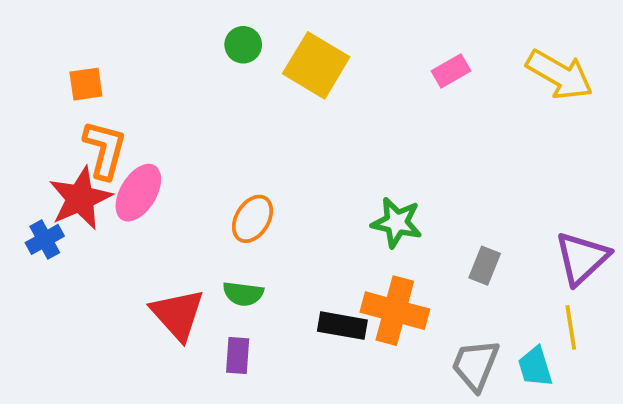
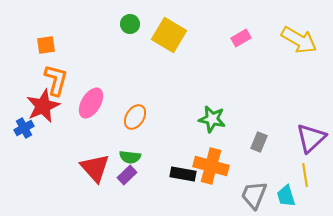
pink ellipse: (138, 193) -> (91, 103), moved
purple rectangle: (238, 356) -> (127, 175), moved, turned 42

